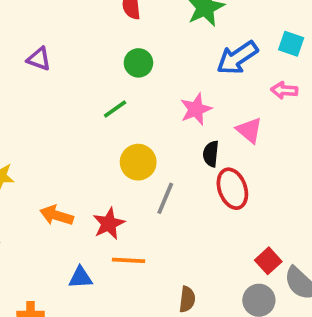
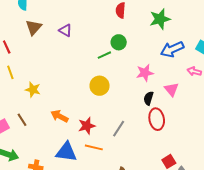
green line: (115, 109) -> (104, 55), moved
yellow circle: (138, 162) -> (100, 86), moved
gray line: (165, 198) -> (119, 129), moved
blue triangle: (80, 278) -> (66, 152), size x1.6

